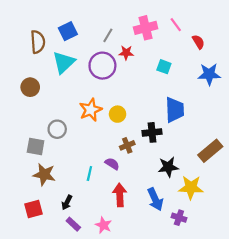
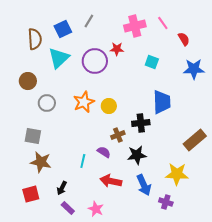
gray line: (108, 35) -> (89, 21), moved
gray circle: (57, 129) -> (47, 103), moved
black star: (168, 167) -> (137, 155), moved
red arrow: (120, 195) -> (111, 181), turned -75

